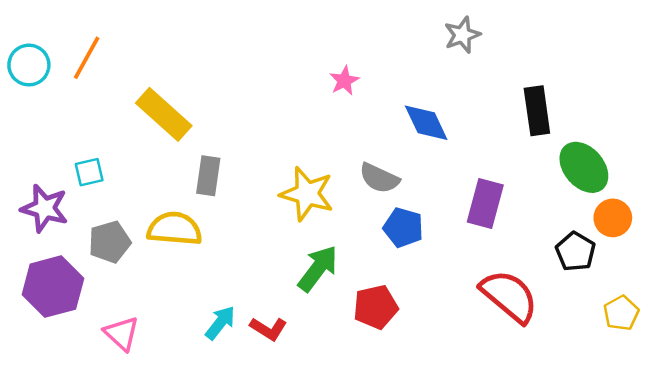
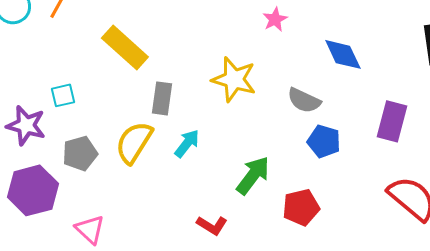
yellow star: (307, 194) -> (234, 79), moved
yellow semicircle: (175, 229) -> (134, 142), turned -63
cyan arrow: (220, 323) -> (187, 143), moved

